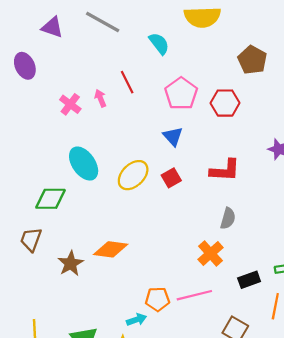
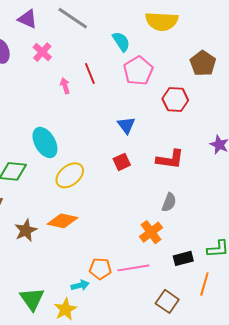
pink pentagon: (181, 94) -> (138, 71), moved
pink cross: (70, 104) -> (42, 52), moved
yellow ellipse: (133, 175) -> (70, 175), moved

